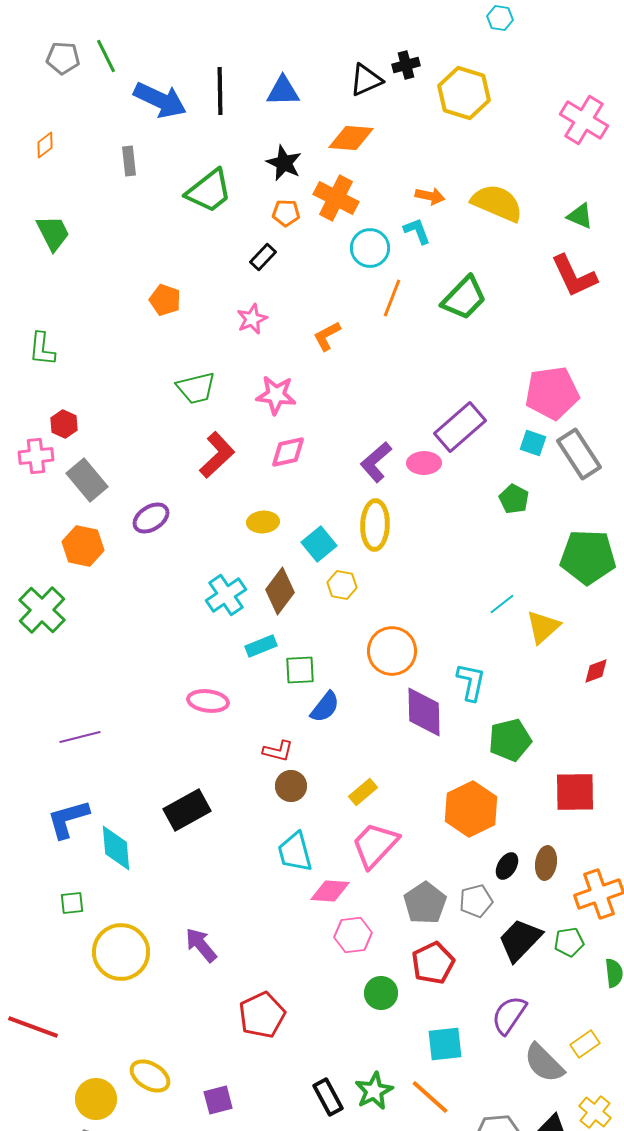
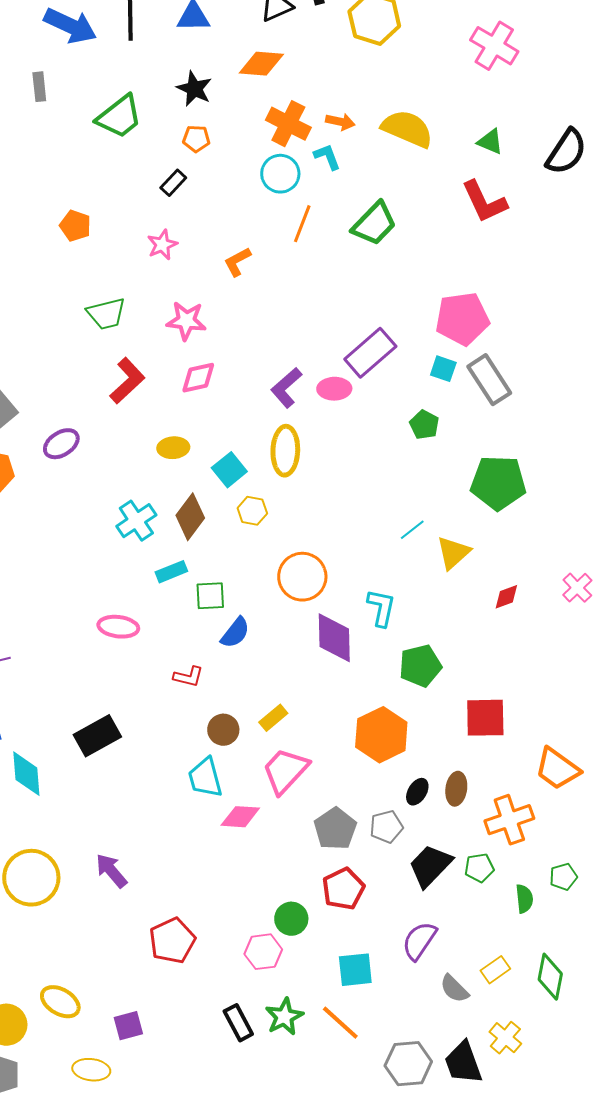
orange cross: (336, 198) -> (288, 124), moved
brown circle: (291, 786) -> (223, 730), moved
pink hexagon: (353, 935) -> (263, 952), moved
gray semicircle: (544, 1063) -> (454, 989), size x0.7

